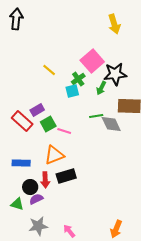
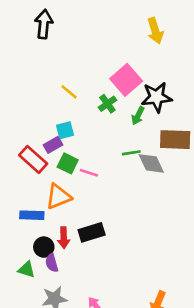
black arrow: (16, 19) -> (44, 24), moved
cyan square: (72, 91) -> (65, 130), moved
green square: (48, 124) -> (68, 163), turned -35
orange triangle: (54, 155) -> (58, 197), moved
purple semicircle: (36, 199) -> (52, 263), turned -80

